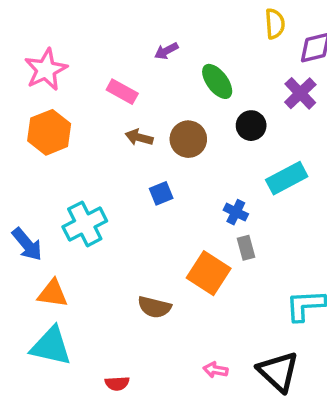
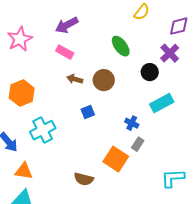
yellow semicircle: (275, 24) -> (142, 12), moved, turned 42
purple arrow: (166, 51) -> (67, 25), moved, size x1.6
black circle: (251, 126) -> (150, 72), moved
orange hexagon: (49, 132) -> (22, 93), moved
gray rectangle: (246, 248) -> (138, 144), turned 48

